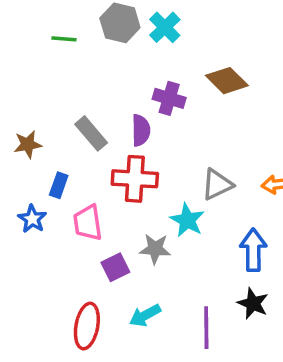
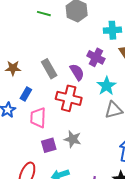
cyan cross: (165, 27) -> (112, 30), moved, turned 30
purple semicircle: (141, 130) -> (77, 72), turned -42
cyan star: (187, 220) -> (107, 86), moved

